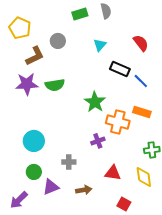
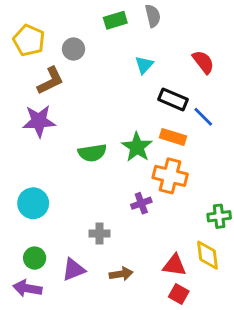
gray circle: (58, 41) -> (74, 49), moved
green semicircle: (55, 85) -> (92, 153), moved
orange rectangle: (142, 112) -> (173, 137), moved
cyan circle: (34, 141) -> (33, 203), moved
green circle: (34, 172) -> (35, 258), moved
red triangle: (113, 173) -> (174, 265), moved
purple arrow: (19, 200) -> (27, 288), turned 54

